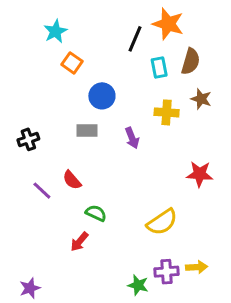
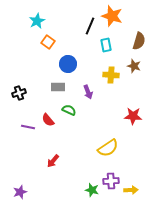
brown semicircle: (191, 61) -> (139, 41), moved
purple line: (42, 191) -> (28, 127), turned -32
green semicircle: (96, 213) -> (69, 110), moved
yellow arrow: (197, 267) -> (131, 190), moved

